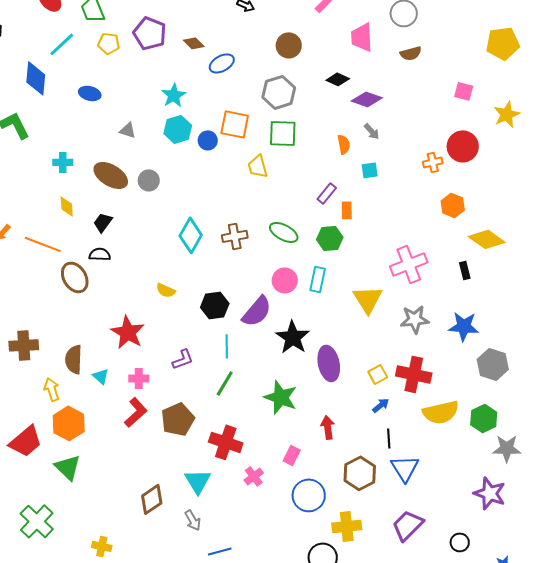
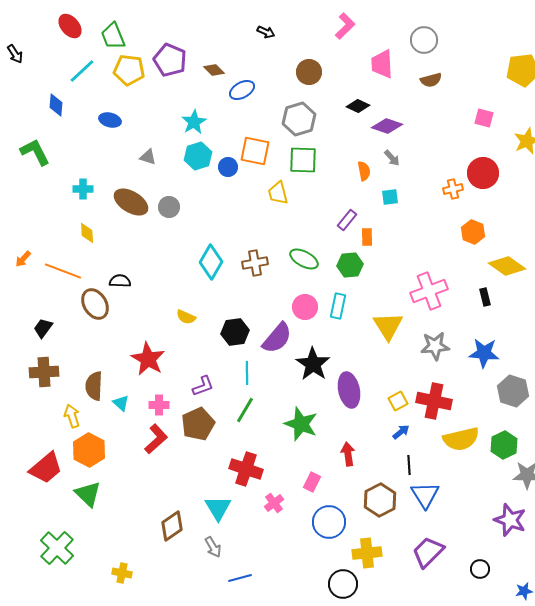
yellow pentagon: (109, 43) -> (129, 70), size x1.4
blue diamond: (36, 78) -> (56, 105), size x0.7
black trapezoid: (103, 222) -> (43, 328), moved
brown pentagon: (178, 419) -> (198, 424), moved

